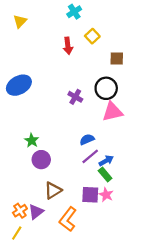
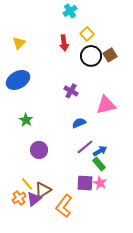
yellow triangle: (20, 21) -> (19, 43), moved
brown square: (117, 59) -> (110, 55), turned -32
black circle: (106, 88) -> (91, 56), moved
blue semicircle: (87, 139) -> (79, 123), moved
green star: (32, 140) -> (26, 120), moved
brown triangle: (53, 190) -> (43, 190), moved
yellow line: (17, 233) -> (27, 184), moved, turned -72

